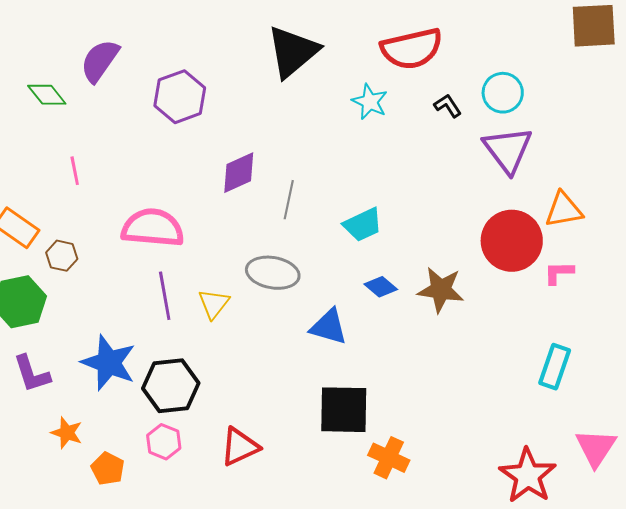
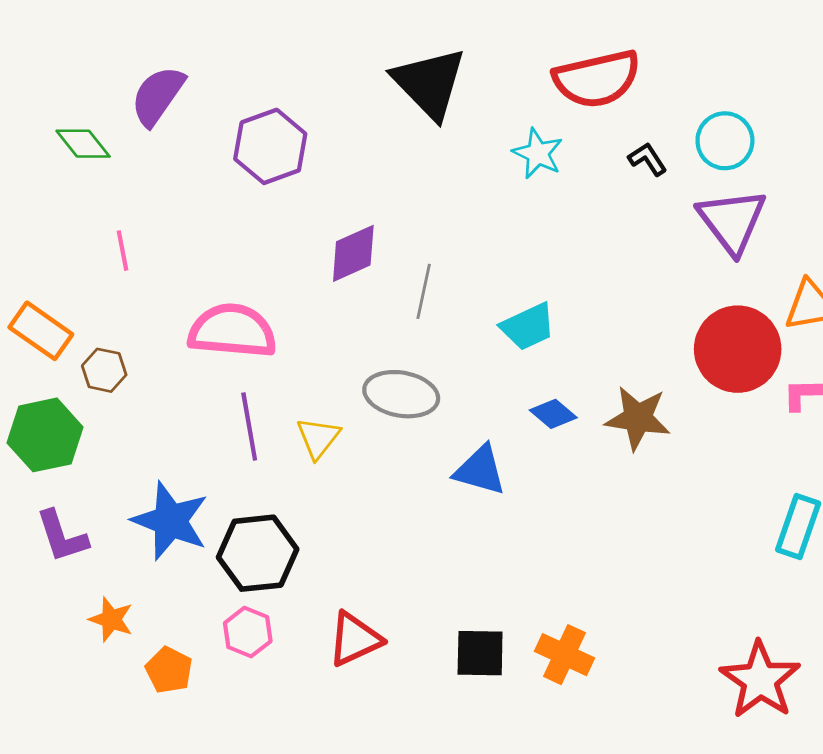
black triangle: (293, 52) -> (429, 83), turned -34
black square: (344, 410) -> (480, 653), moved, size x0.7

